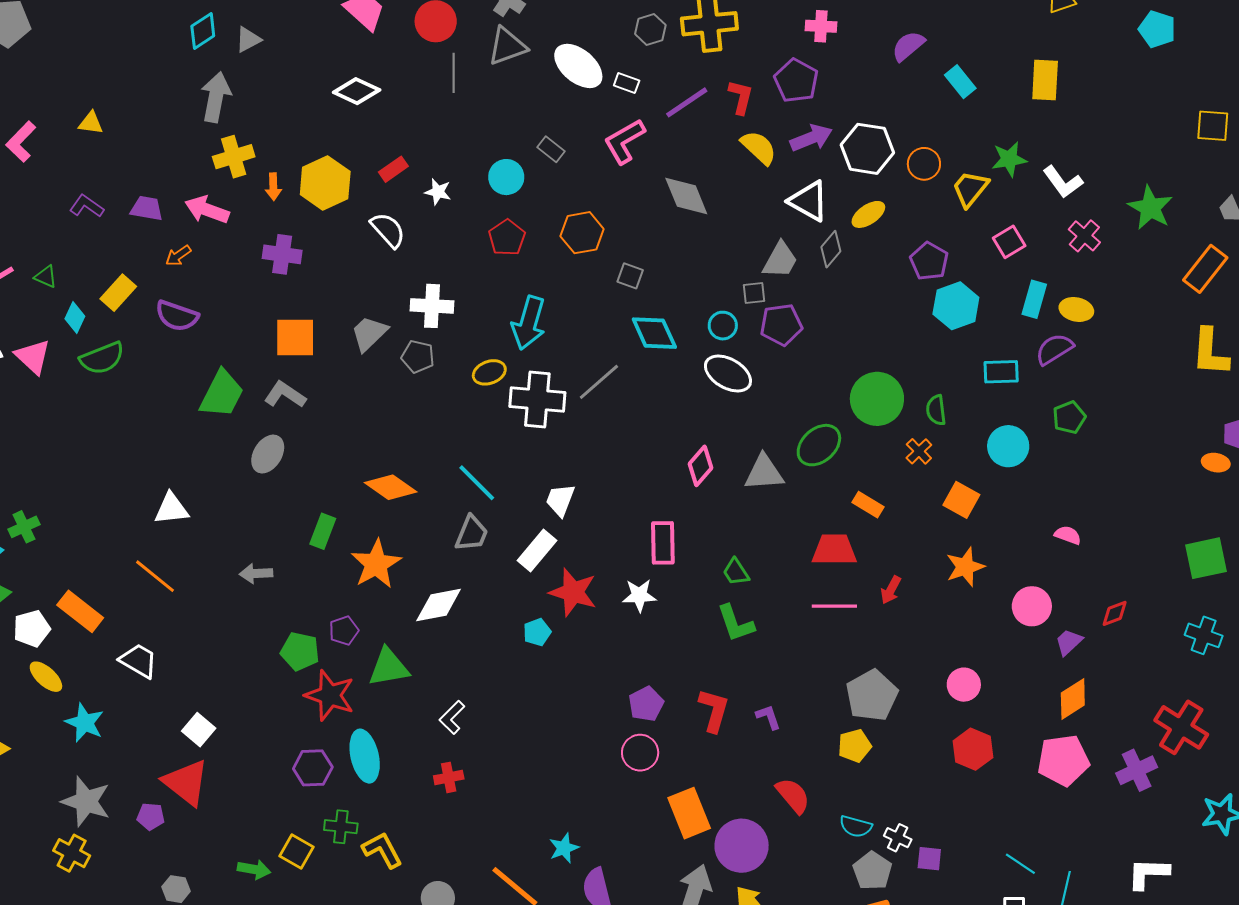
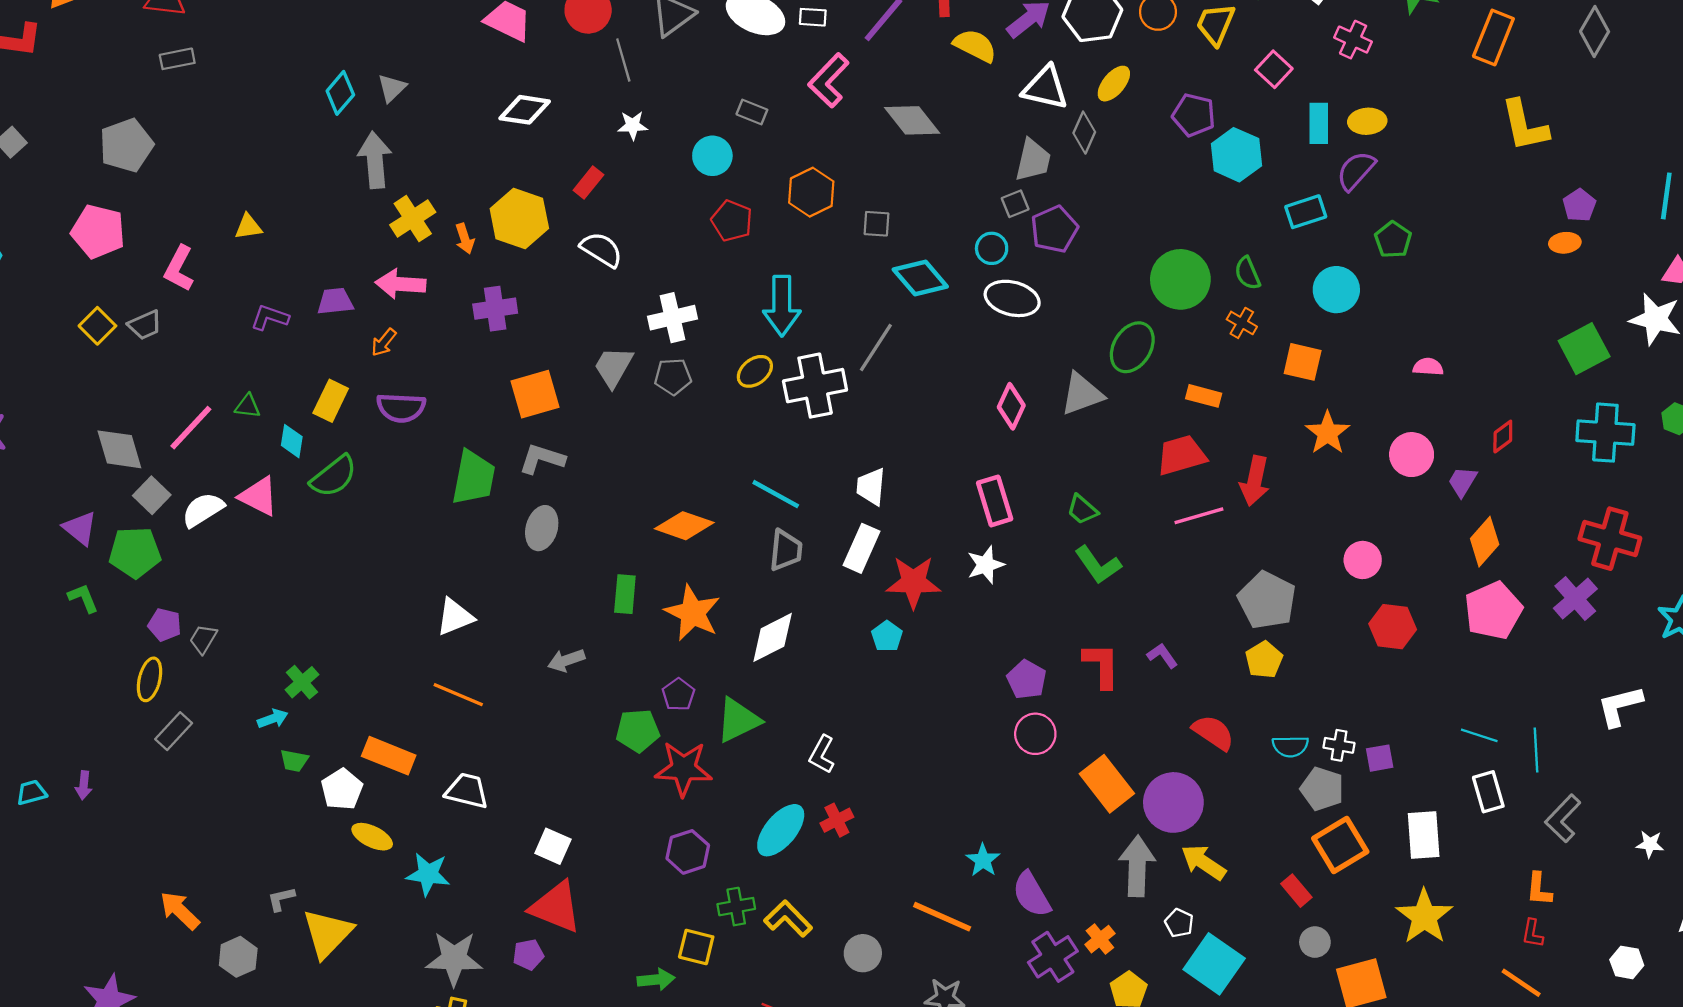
white star: (438, 192) -> (633, 125), moved
red arrow: (891, 590) -> (1255, 481), size x1.5
cyan cross: (1204, 635) -> (1605, 433), size x1.4
cyan ellipse: (365, 756) -> (781, 830), moved, turned 69

